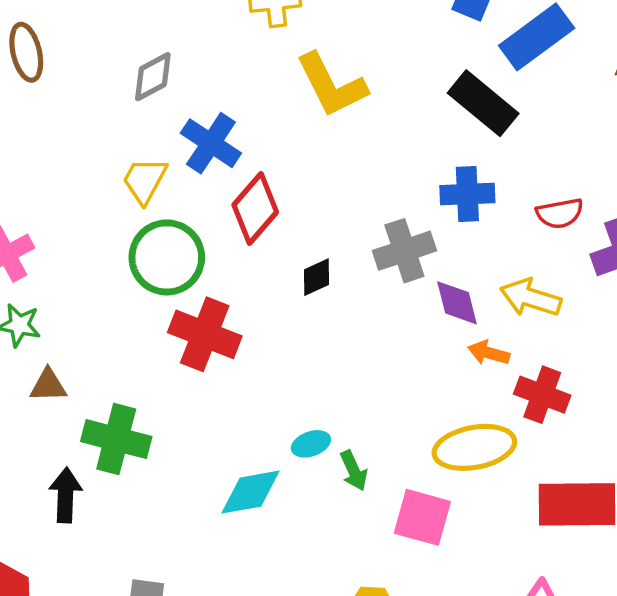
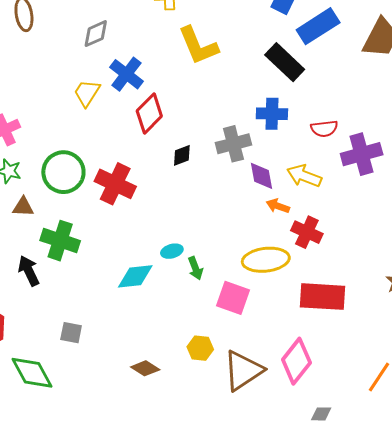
green circle: (167, 257) -> (63, 172), moved
black arrow: (66, 495) -> (29, 271), turned -32

